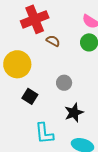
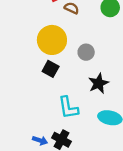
yellow circle: (17, 64) -> (52, 40), moved

